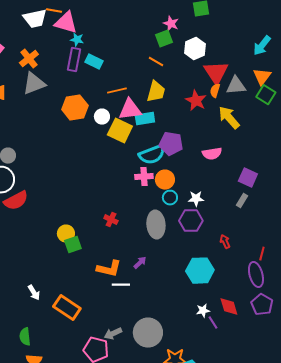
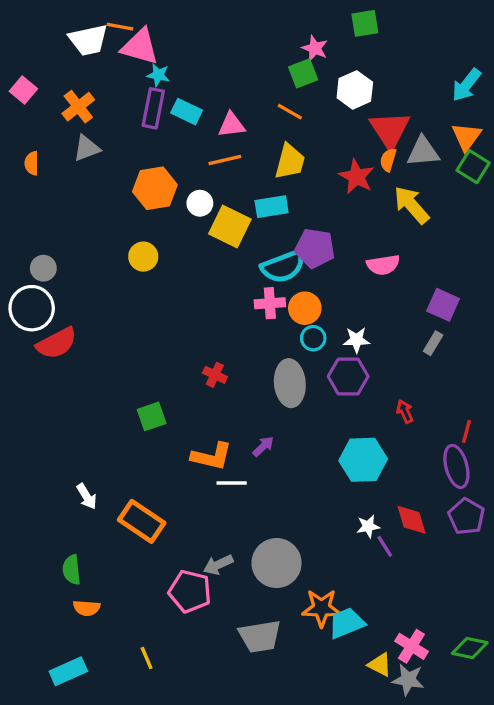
gray triangle: (34, 84) -> (87, 148), size x0.7
pink triangle: (130, 110) -> (232, 125), moved, size x0.7
yellow circle: (66, 234) -> (143, 257), moved

